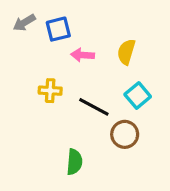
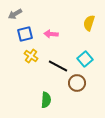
blue square: (58, 29) -> (25, 34), moved
yellow semicircle: (126, 52) -> (89, 23), moved
yellow cross: (50, 91) -> (31, 56), turned 32

